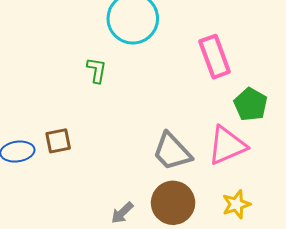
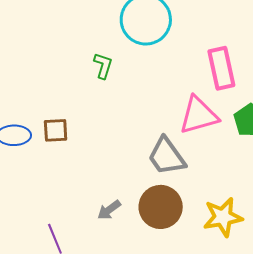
pink triangle: (227, 145) -> (199, 115), moved
yellow star: (236, 204) -> (223, 217), size x1.4

